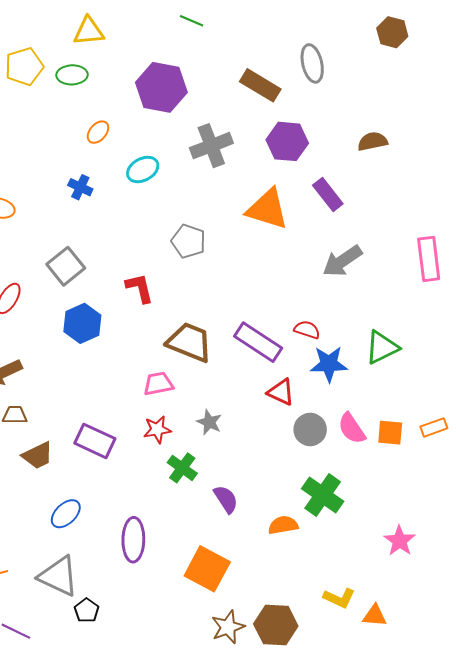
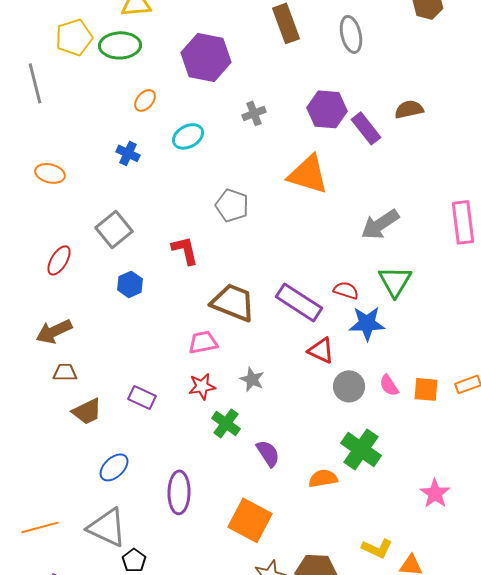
green ellipse: (72, 75) -> (120, 45), size x1.4
brown rectangle: (260, 85) -> (286, 23), moved, turned 39
gray cross: (211, 146) -> (254, 113), size x0.6
purple rectangle: (328, 194) -> (366, 128), moved
blue hexagon: (82, 323) -> (130, 284), size x0.7
green triangle: (382, 347) -> (395, 281), moved, turned -33
pink semicircle: (352, 428) -> (389, 385), size x0.7
purple rectangle: (95, 441) -> (142, 397), size x0.7

